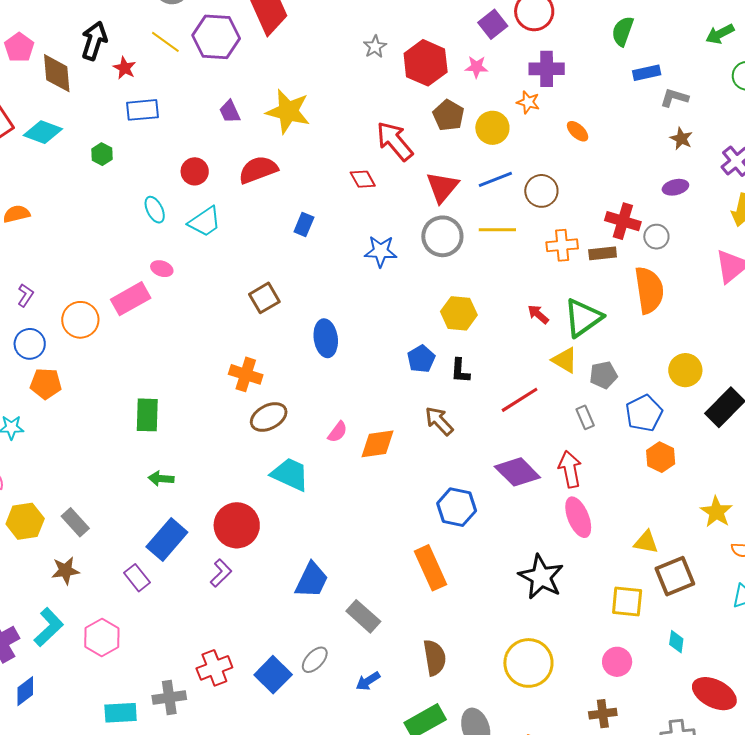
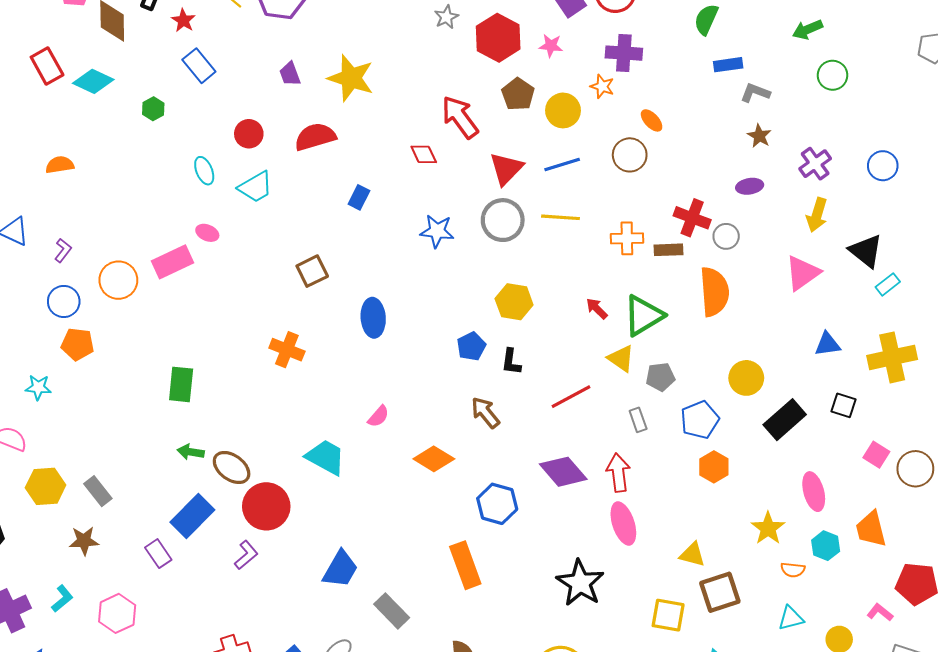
blue rectangle: (143, 110) -> (199, 66), turned 52
brown circle: (541, 191) -> (630, 155), moved
brown ellipse: (269, 417) -> (232, 467), moved, turned 60
orange diamond: (377, 444) -> (434, 459), moved, turned 36
cyan L-shape: (49, 627) -> (62, 599), size x0.7

